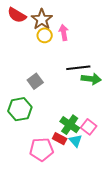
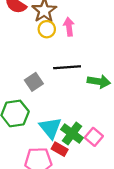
black line: (78, 68) -> (67, 67), moved
cyan triangle: (76, 141) -> (50, 128), moved, size x1.5

